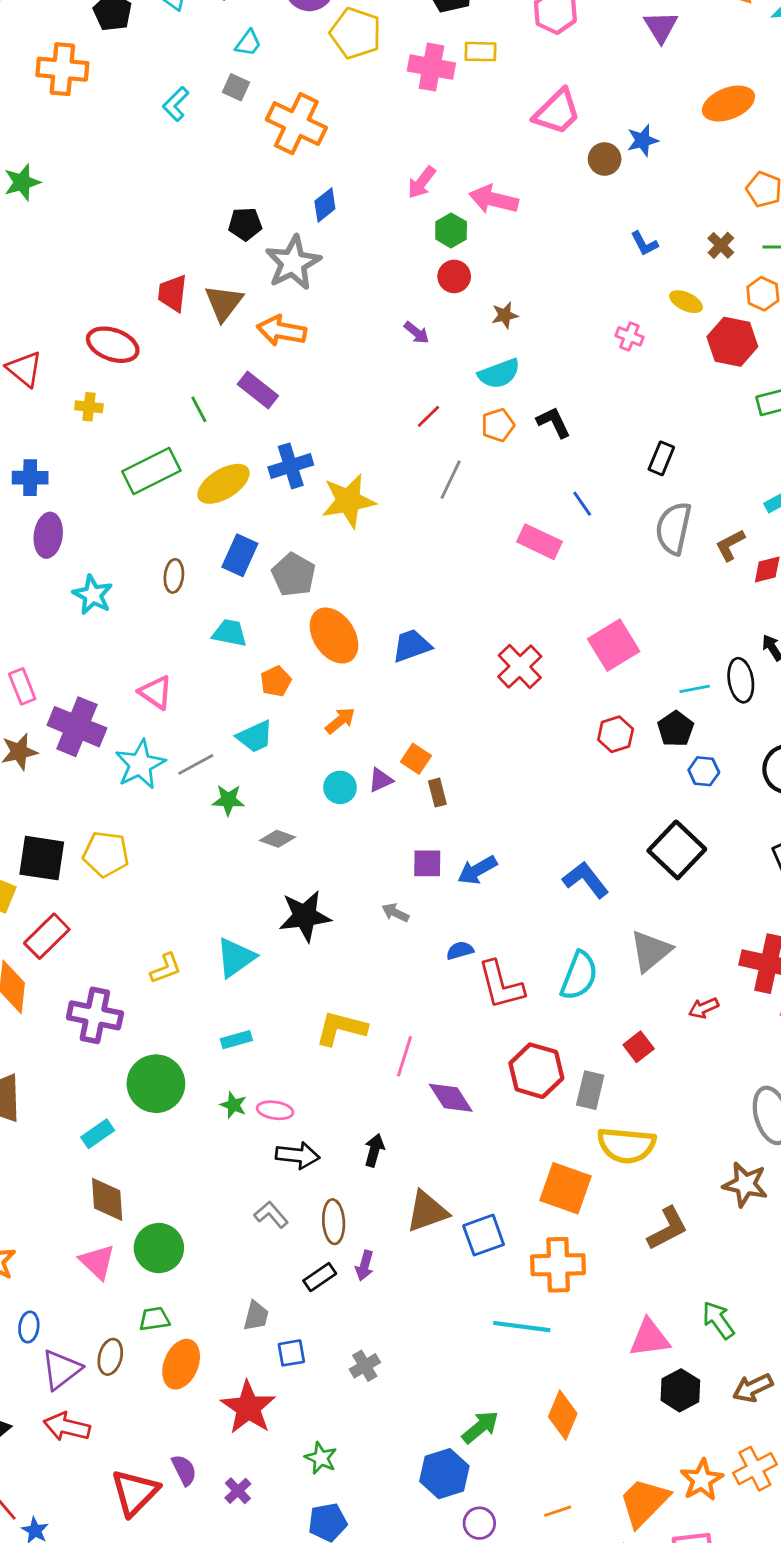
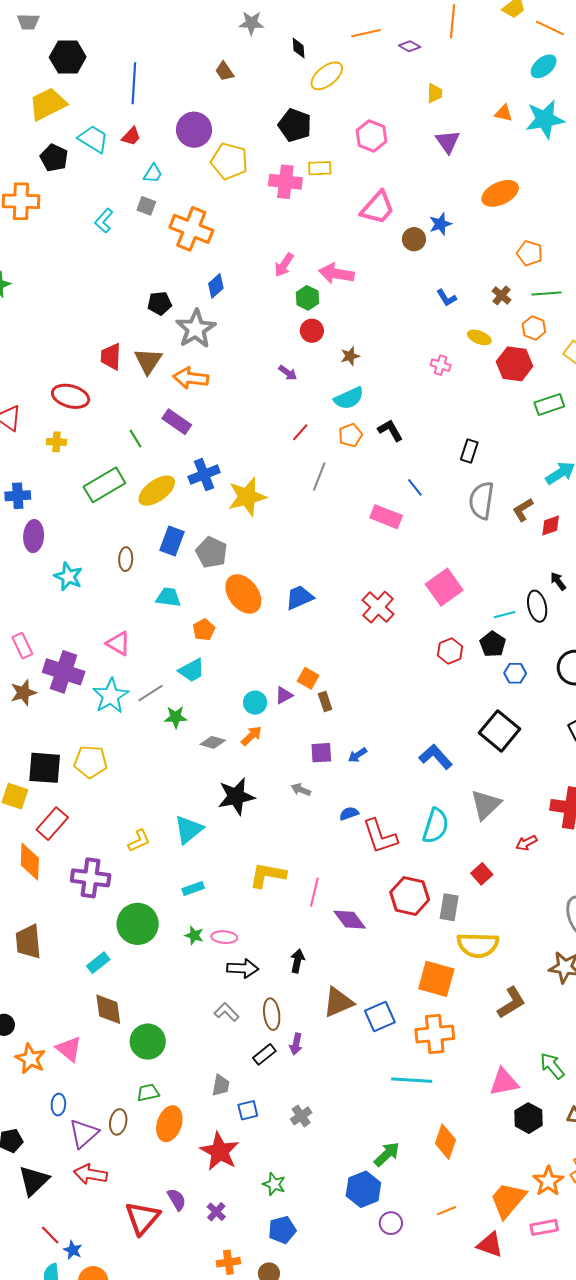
orange arrow: (340, 721) -> (252, 736), moved
blue arrow: (477, 870) -> (357, 755), size x0.7
pink triangle: (97, 1262) -> (69, 1049), moved

